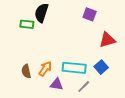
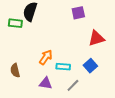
purple square: (90, 14) -> (78, 13), turned -32
cyan rectangle: (74, 68) -> (63, 67), size x0.6
orange arrow: (45, 69) -> (46, 57), moved

